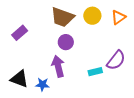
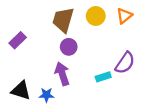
brown trapezoid: (62, 17) -> (63, 20), turned 90

